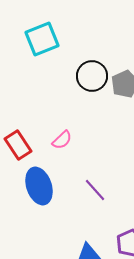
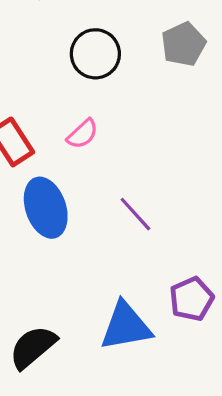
black circle: (92, 76) -> (95, 54), moved

